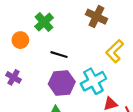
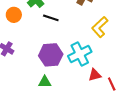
black line: (59, 55) -> (51, 18), moved

